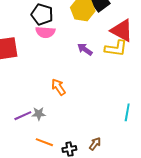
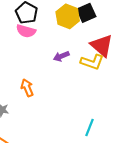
purple arrow: (85, 49) -> (61, 56), turned -70

